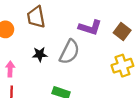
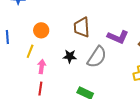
brown trapezoid: (36, 17) -> (82, 27), moved

